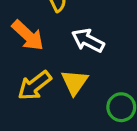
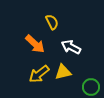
yellow triangle: (75, 82) -> (63, 72), turned 42

